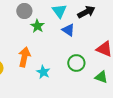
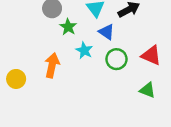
green circle: (76, 63) -> (116, 59), moved
cyan star: (43, 72) -> (84, 50), moved

